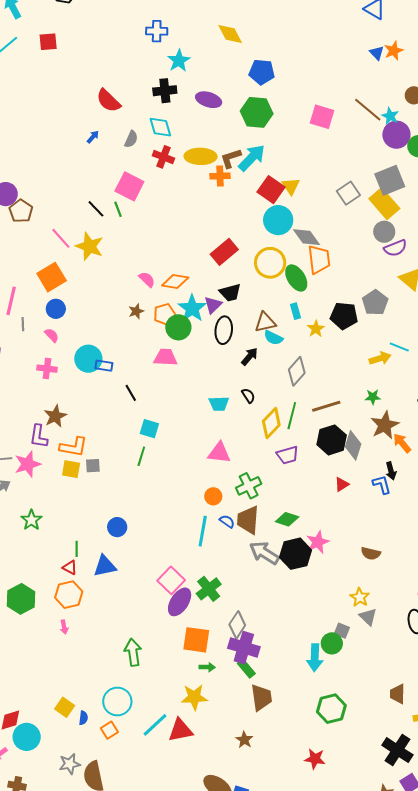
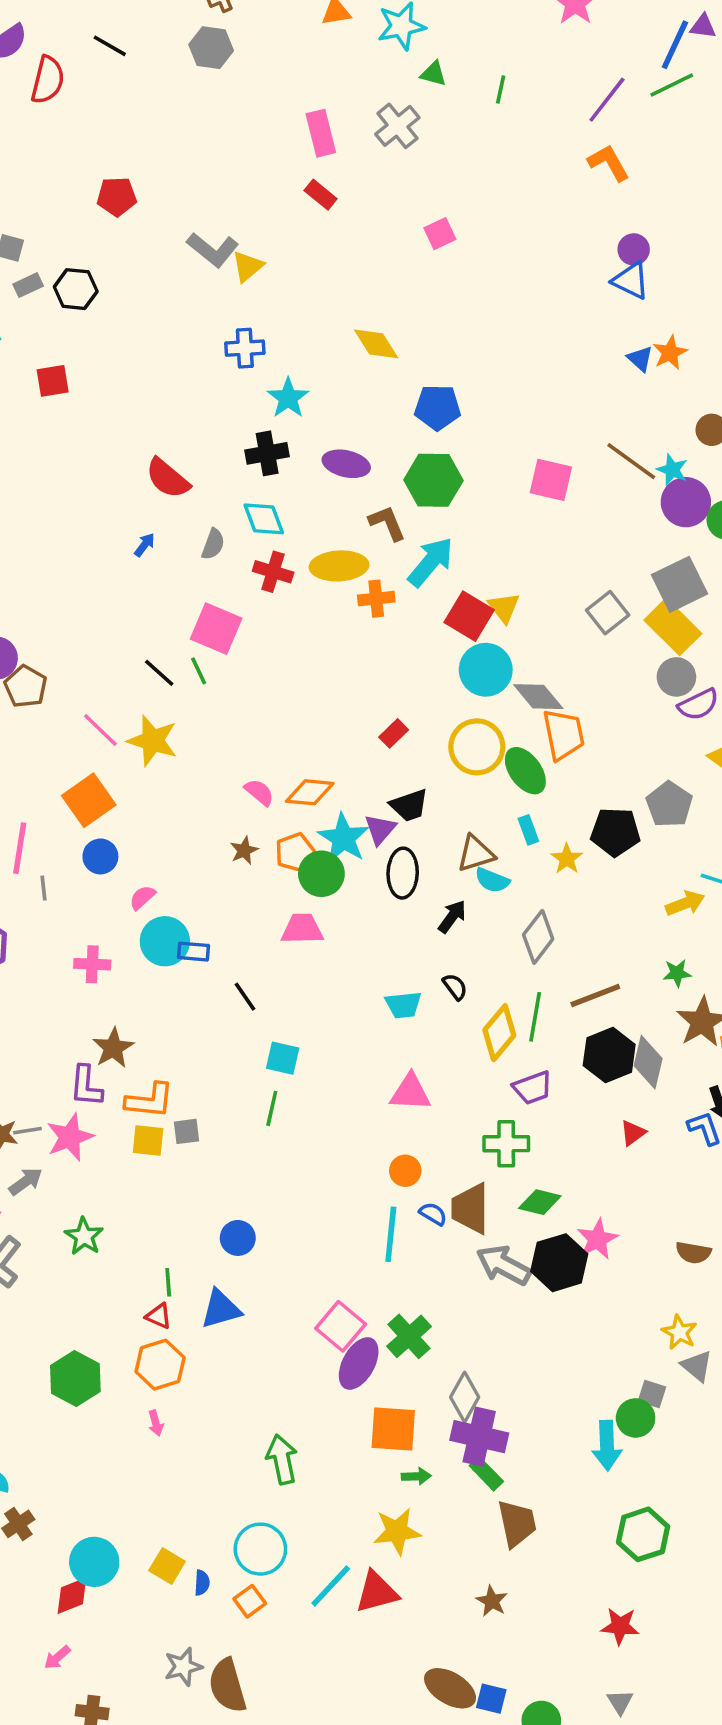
brown L-shape: (231, 158) -> (387, 523), moved, turned 90
red rectangle: (224, 252) -> (394, 733), size x0.6
pink semicircle: (52, 335) -> (142, 897), moved, turned -84
green cross: (249, 486) -> (506, 1144), moved, turned 30
cyan circle: (27, 737) -> (94, 1562), moved

